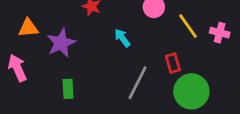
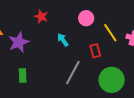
red rectangle: (173, 63) -> (95, 51), moved

